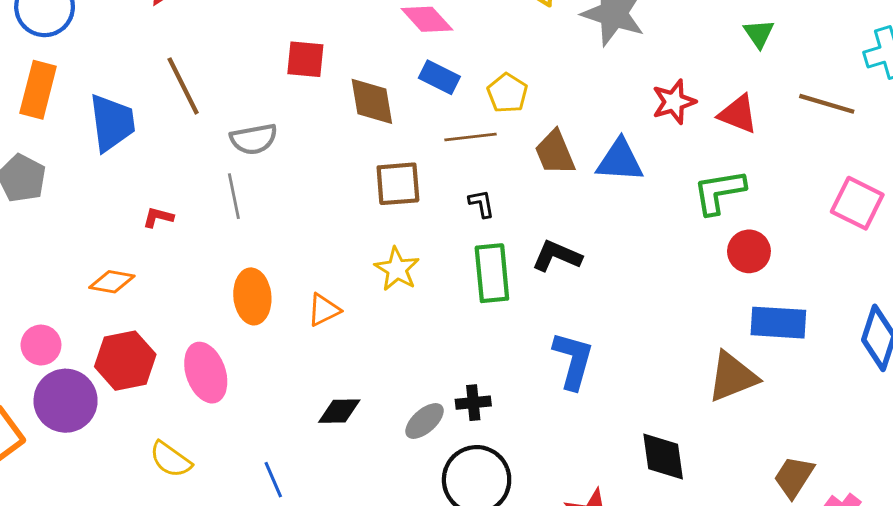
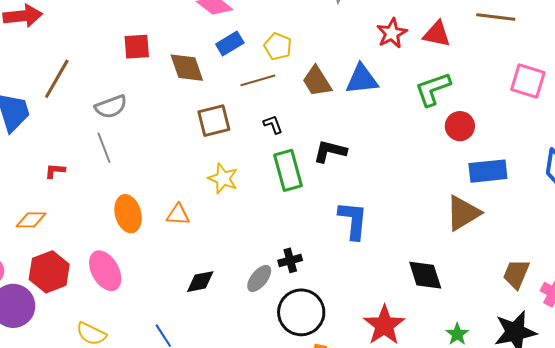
blue rectangle: (439, 77) -> (230, 43), turned -48
brown line: (183, 86) -> (57, 79), turned 66
orange triangle: (324, 310) -> (178, 215), turned 40

